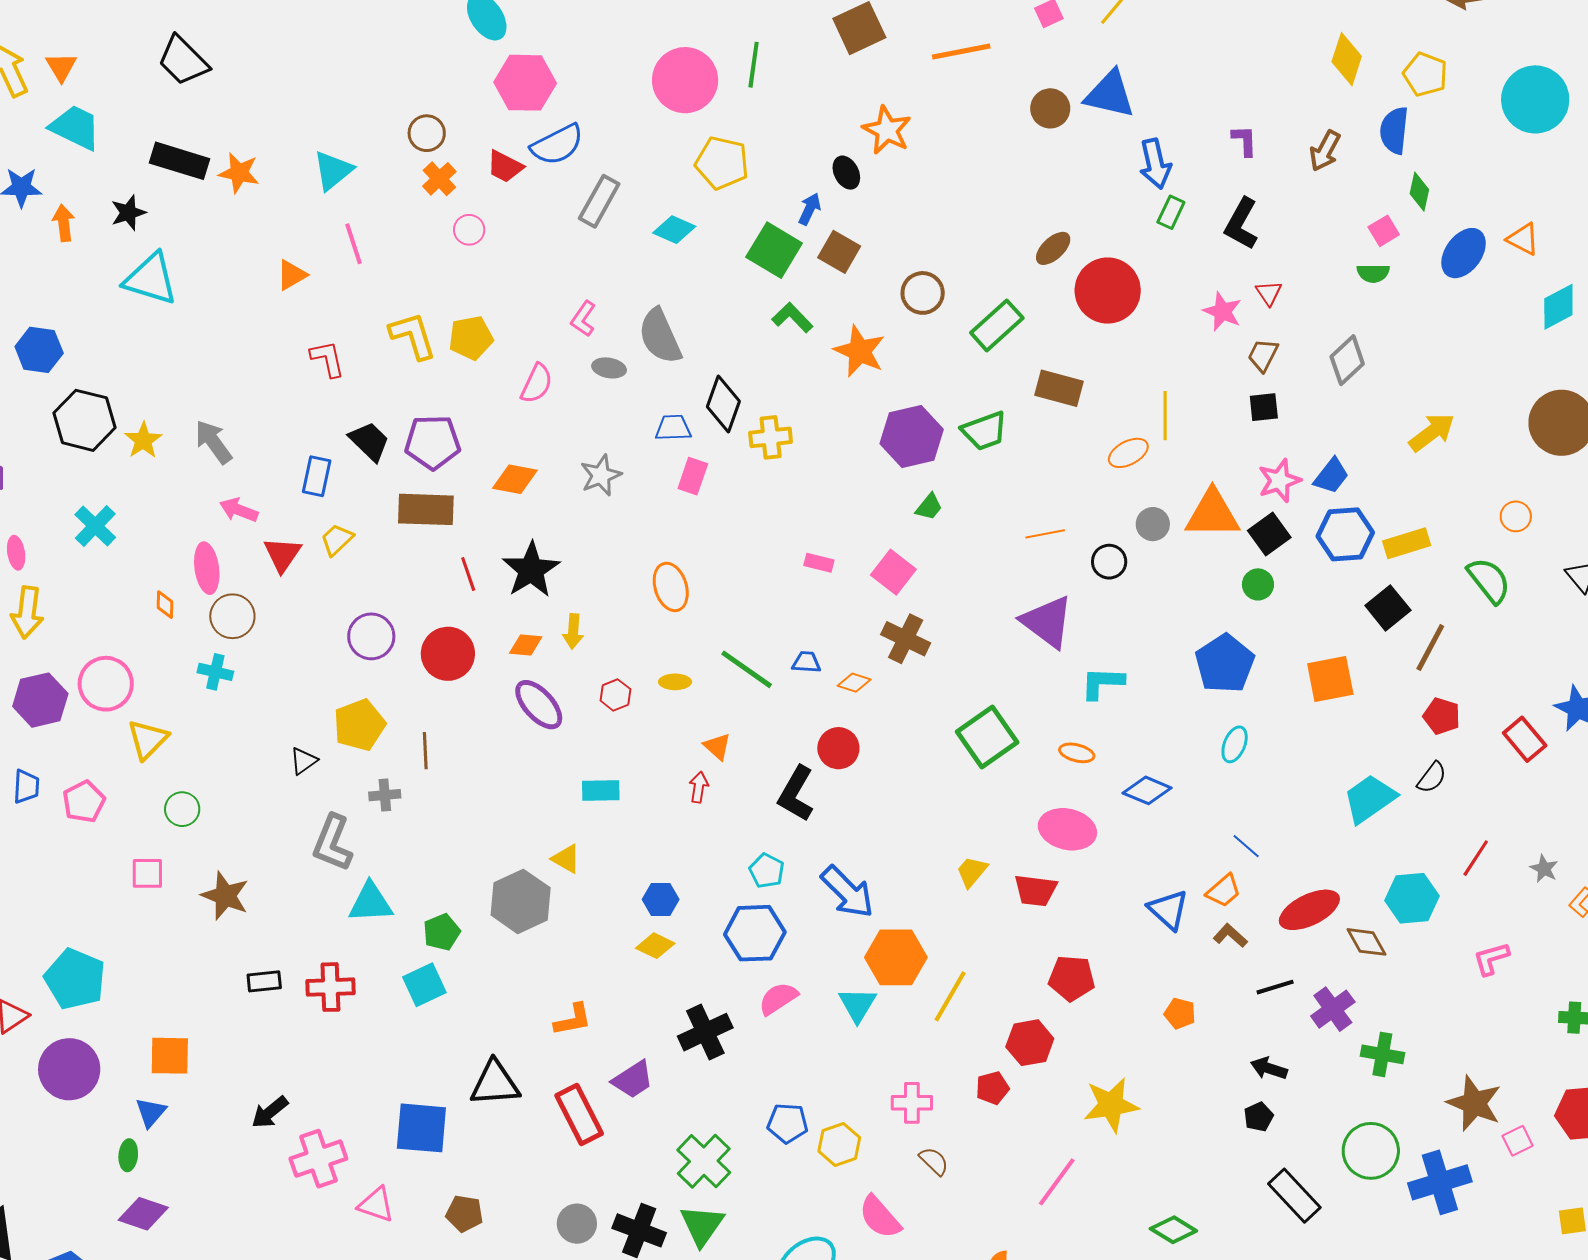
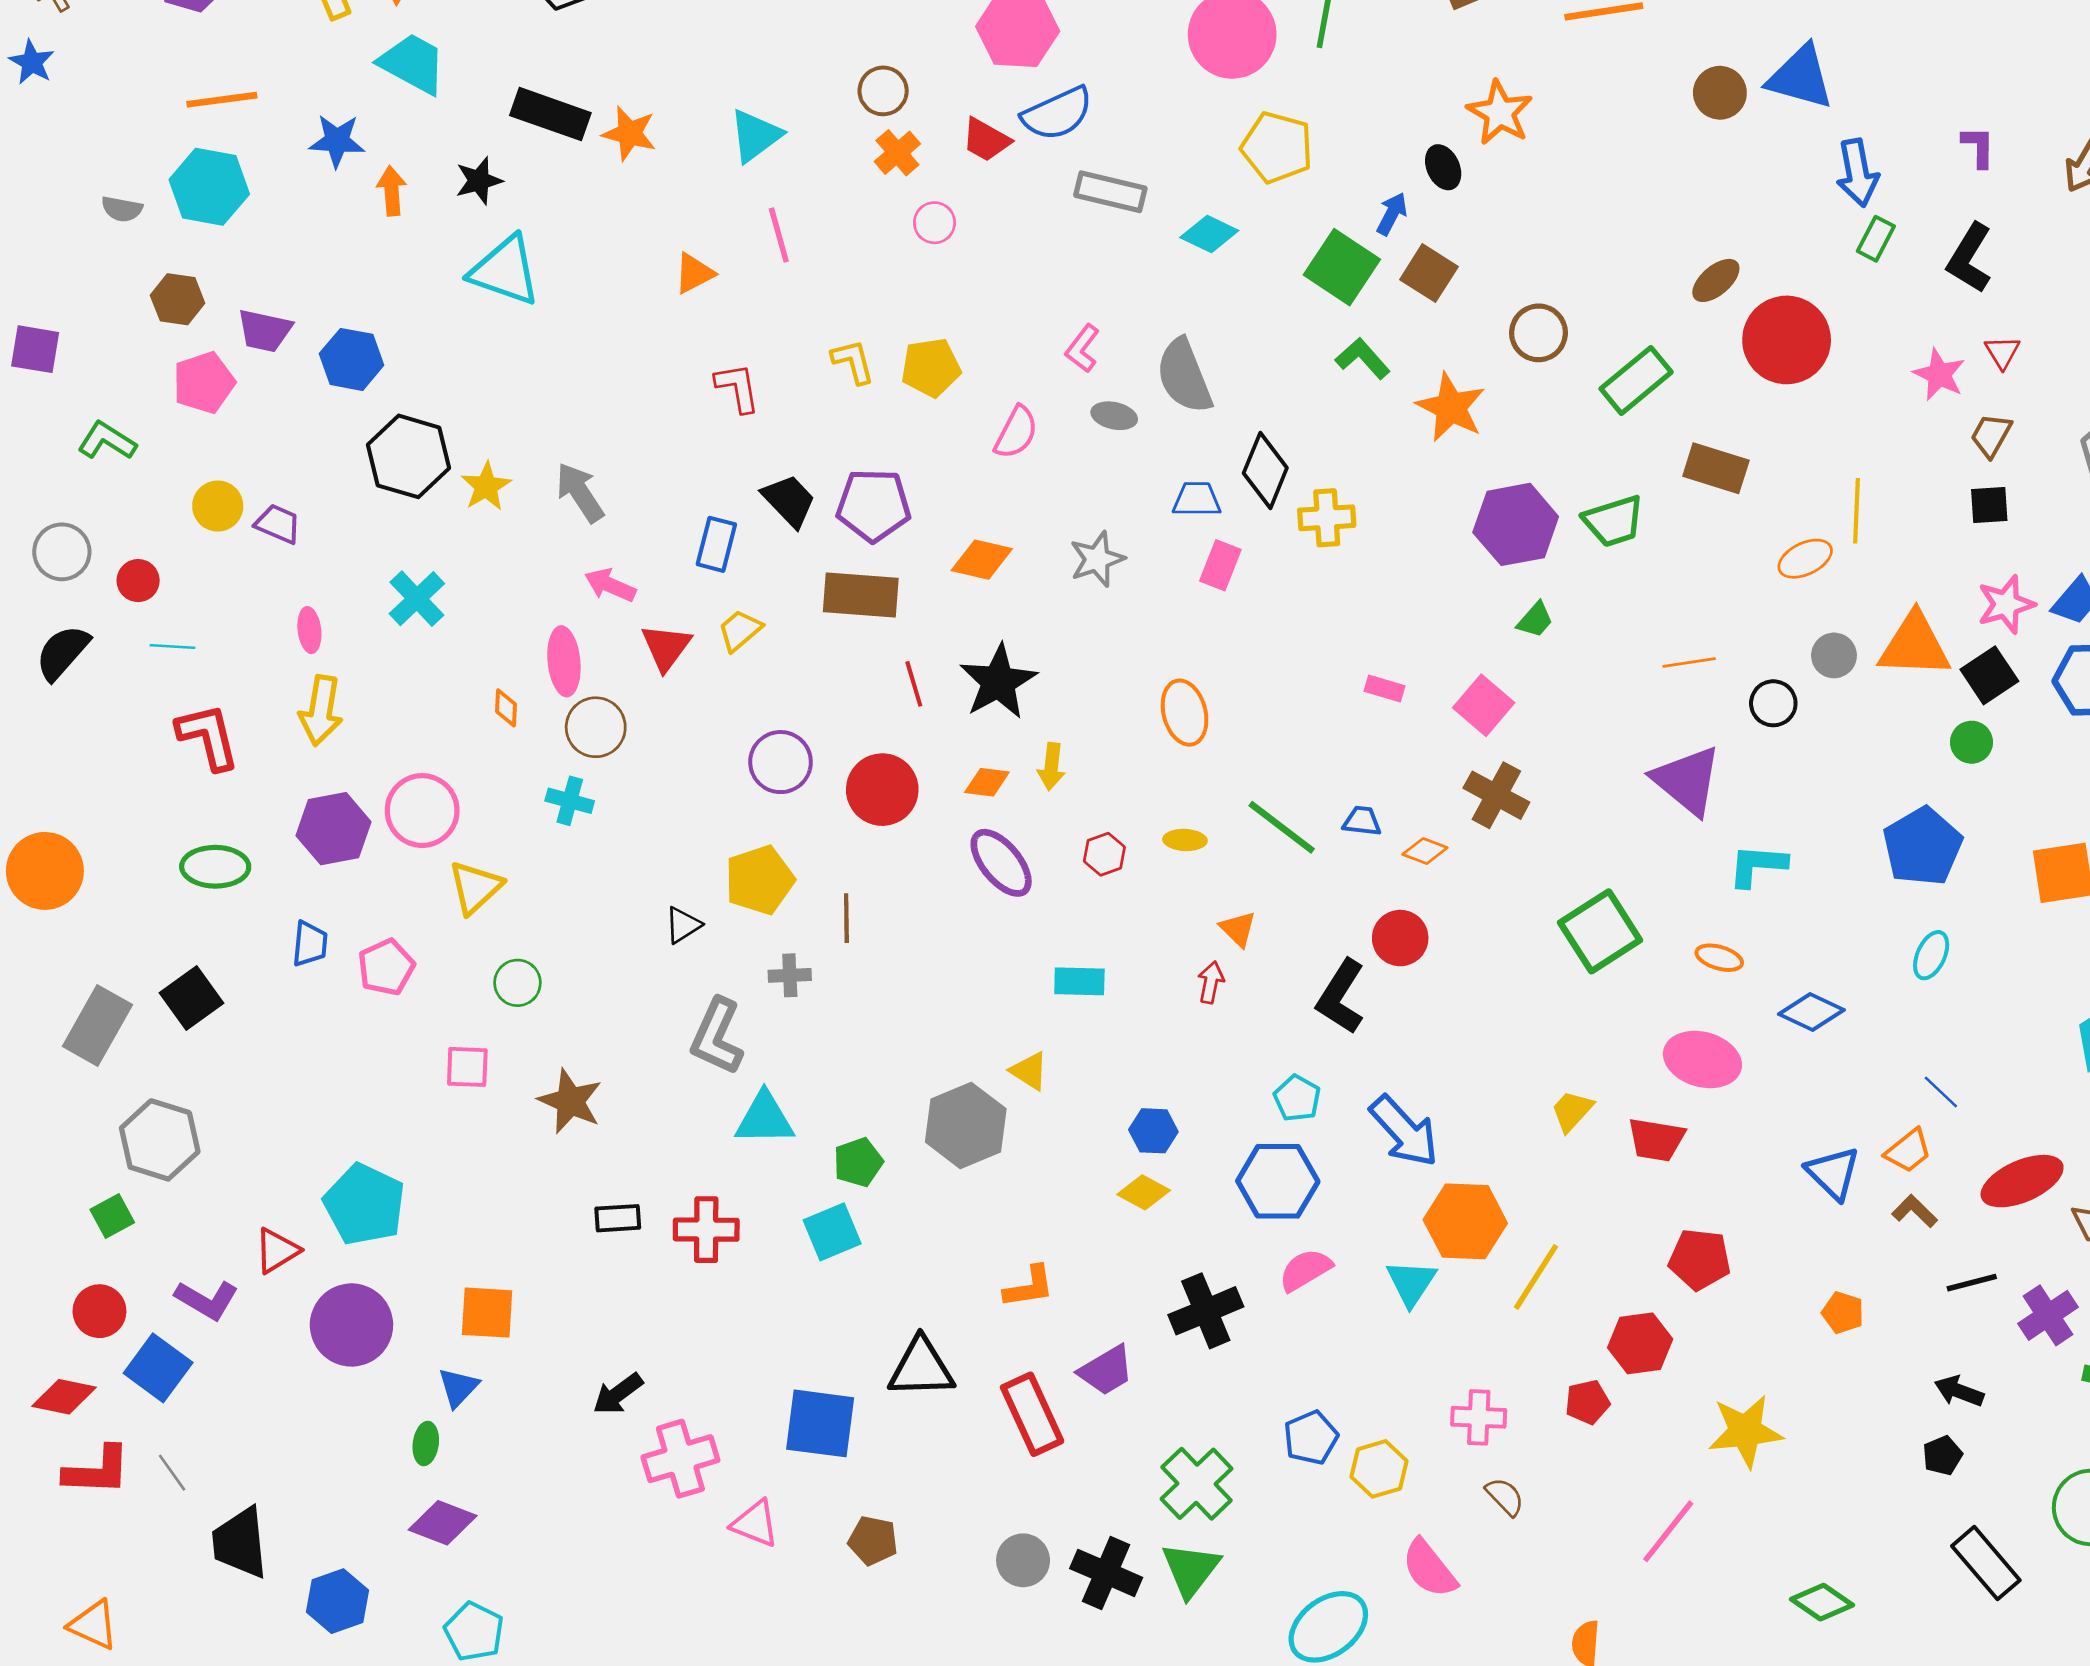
gray rectangle: (599, 201) -> (1110, 192), turned 72
yellow L-shape: (413, 336) -> (853, 362), size x0.7
blue pentagon: (787, 1123) -> (1311, 1438), turned -30

